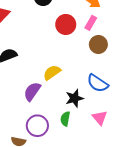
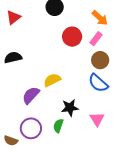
blue semicircle: (98, 83) -> (98, 83), moved
pink triangle: (100, 118) -> (97, 119), moved

